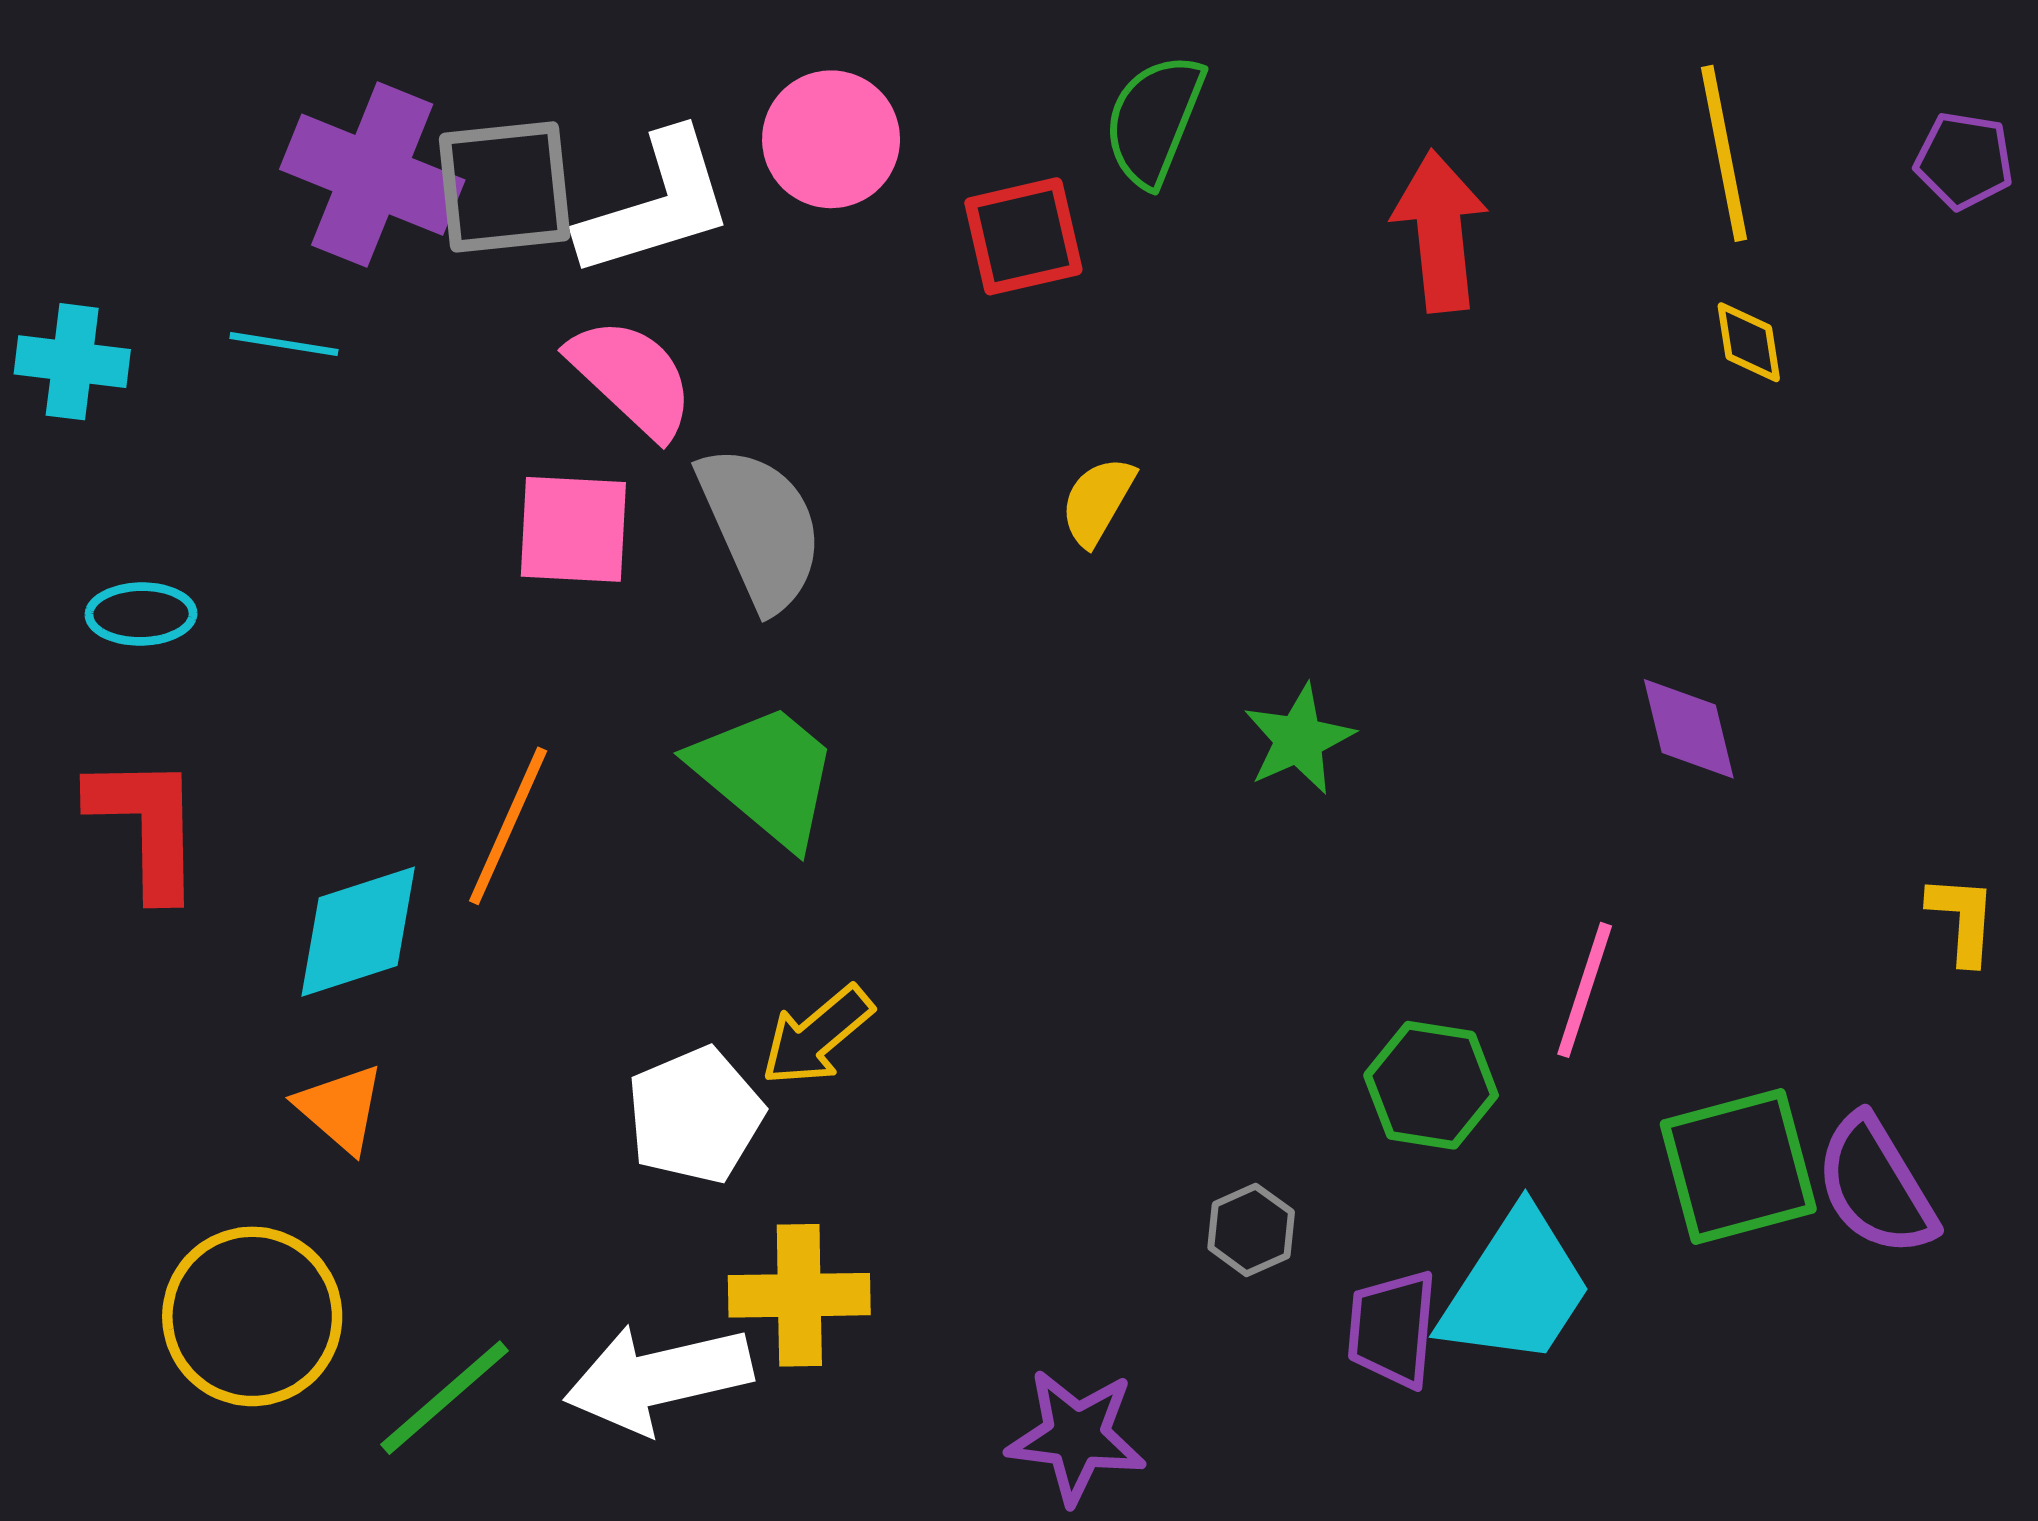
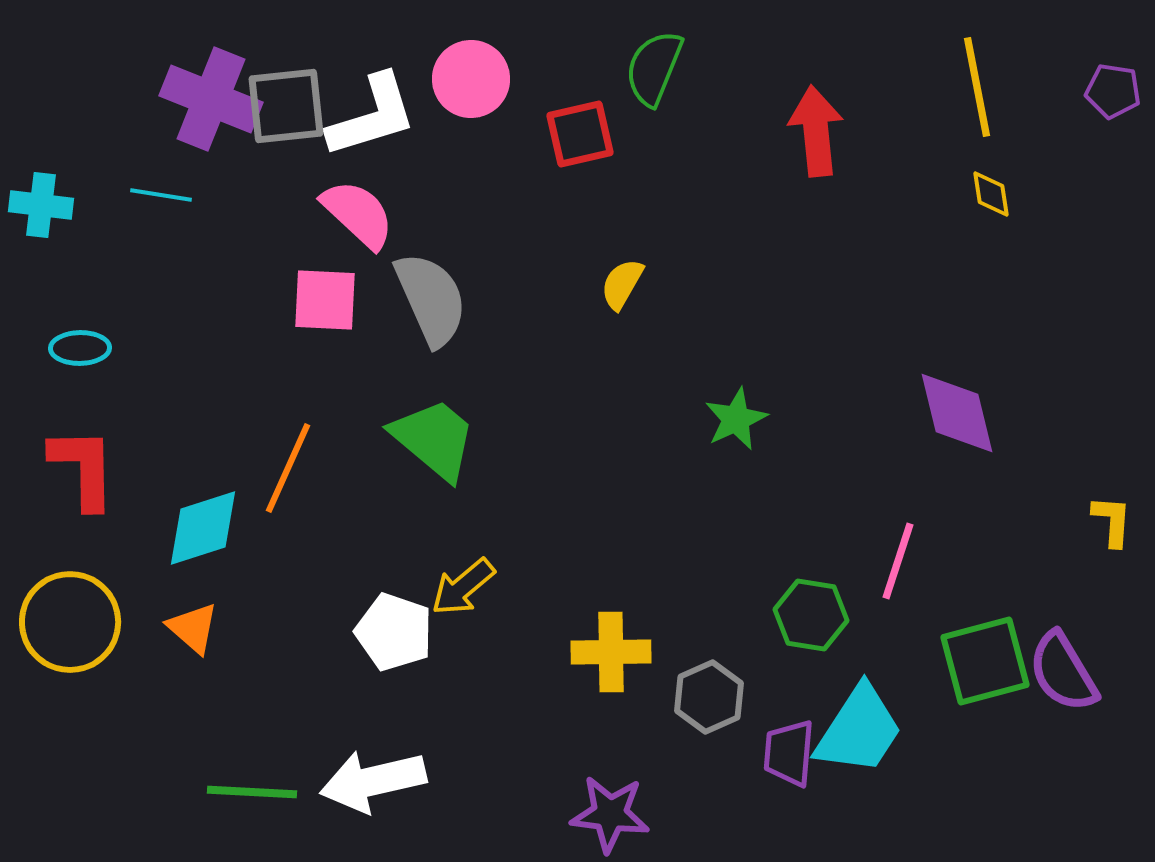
purple diamond: (1689, 729) -> (957, 413), size x1.4
white pentagon: (695, 1115) -> (394, 632), turned -30
gray hexagon: (1251, 1230) -> (709, 697), size x1.4
yellow cross: (799, 1295) -> (611, 652), moved
yellow circle: (252, 1316) -> (70, 622), moved
green line: (445, 1398) -> (252, 792), turned 44

